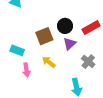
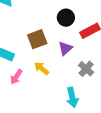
black circle: (65, 26) -> (66, 18), moved
pink arrow: (26, 70) -> (16, 77), turned 40

